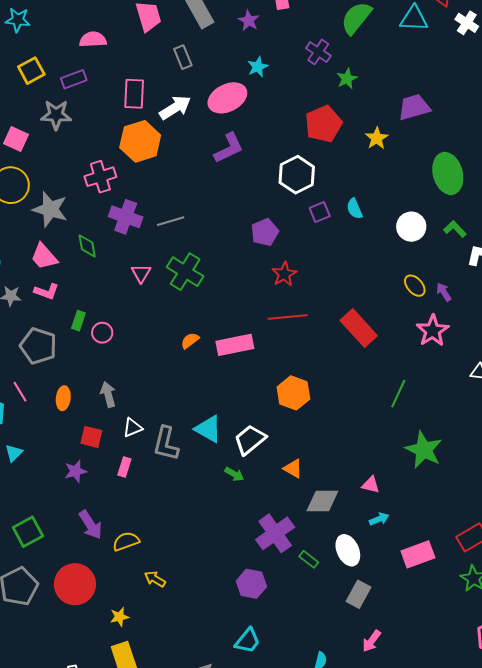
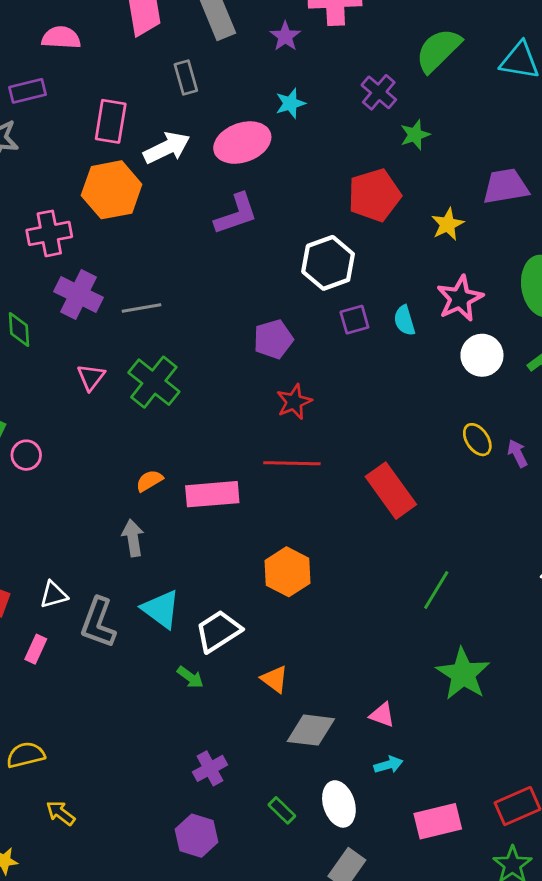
pink star: (433, 331) -> (460, 298), moved
gray arrow: (108, 394) -> (133, 538), moved
purple cross: (275, 533) -> (210, 768), moved, size x0.6

